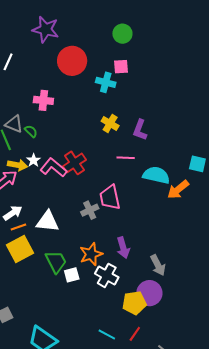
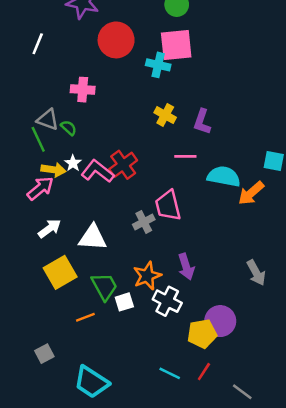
pink square: (121, 67) -> (176, 45), size x1.8
orange line: (18, 227) -> (85, 317), moved
gray arrow: (158, 265) -> (256, 273), moved

